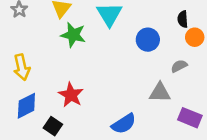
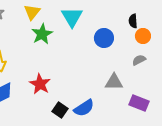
green star: (73, 35) -> (42, 34), turned 30
gray semicircle: (179, 66) -> (139, 60), moved
black square: (53, 126) -> (60, 110), moved

